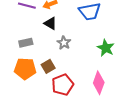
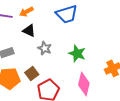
green star: (106, 48) -> (77, 53), moved

